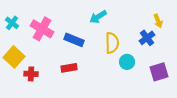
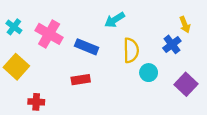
purple square: (159, 72) -> (186, 84), turned -30
red cross: (31, 74) -> (36, 102), moved

